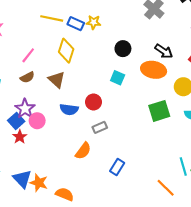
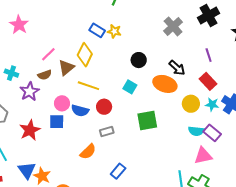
yellow line: (52, 18) -> (88, 86), moved
brown triangle: (57, 80) -> (66, 68), moved, turned 30
purple star: (25, 109) -> (30, 92), moved
green square: (159, 111) -> (147, 120), moved
blue square: (16, 121) -> (57, 122), moved, turned 35
pink circle: (37, 121) -> (62, 103), moved
red star: (20, 137) -> (30, 130), size x1.5

